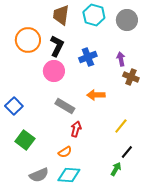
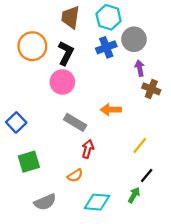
gray circle: (127, 20) -> (134, 39), moved
blue cross: (88, 57) -> (106, 47), moved
green square: (25, 140) -> (29, 162), turned 36
cyan diamond: (69, 175) -> (97, 202), moved

